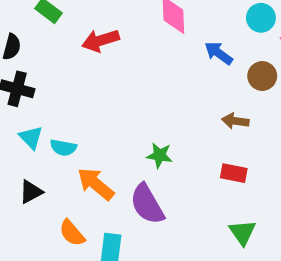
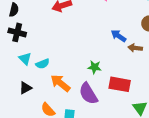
blue arrow: (219, 53) -> (119, 36), moved
cyan semicircle: (63, 148) -> (43, 64), turned -32
red rectangle: (234, 173) -> (120, 84), moved, size x1.5

